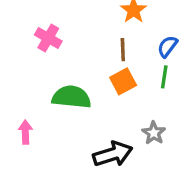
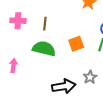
pink cross: (48, 38) -> (18, 21), moved, turned -35
brown line: (123, 50) -> (45, 24), moved

